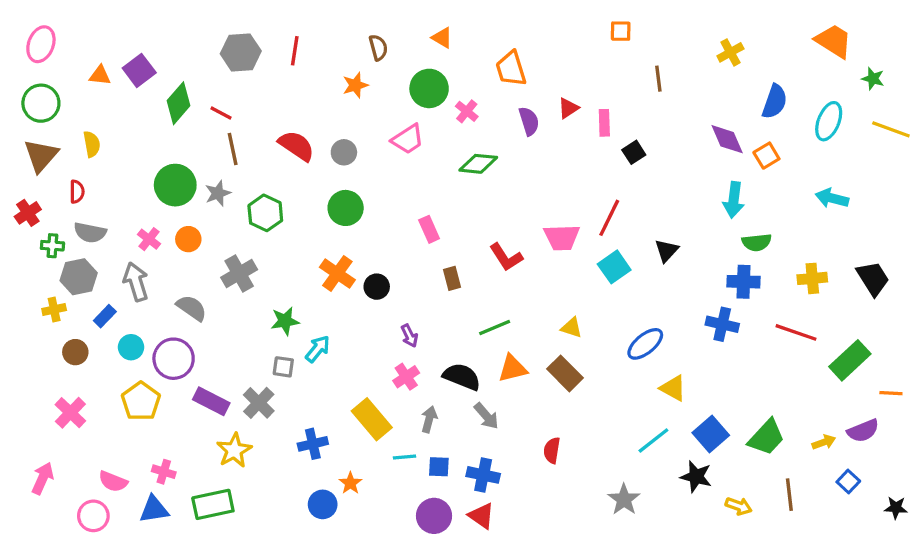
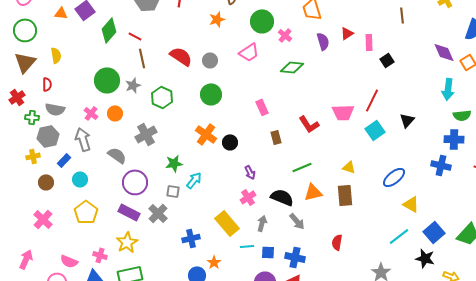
purple circle: (174, 359) -> (135, 182), moved
brown rectangle: (565, 373) -> (345, 195), turned 40
yellow star: (234, 450) -> (127, 242), moved

